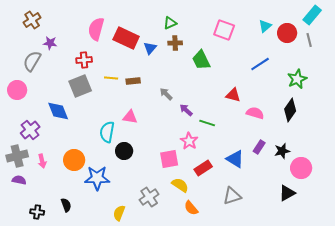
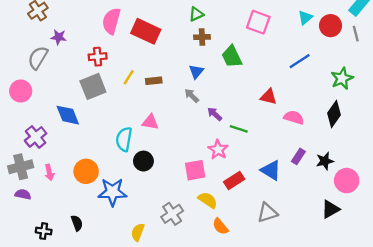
blue triangle: (150, 48) -> (196, 72), moved
yellow line: (111, 78) -> (129, 77), turned -64

